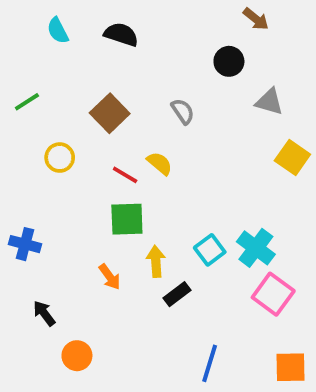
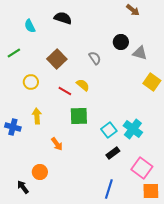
cyan semicircle: (58, 31) -> (30, 26), moved
black circle: (229, 61) -> (121, 42), moved
green square: (127, 219) -> (79, 116), moved
yellow arrow: (156, 261) -> (37, 116), moved
black rectangle: (177, 294) -> (113, 153), moved
pink square: (273, 294) -> (142, 168), moved
black arrow: (44, 313) -> (23, 187), moved
orange circle: (77, 356) -> (40, 172), moved

